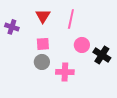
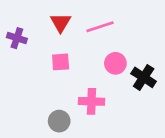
pink line: (71, 19) -> (100, 27), turned 60
gray circle: (42, 62) -> (59, 121), moved

